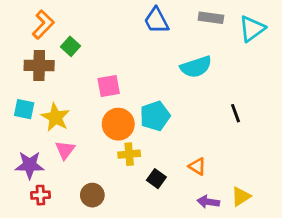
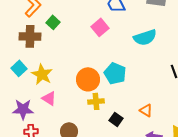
pink square: (109, 86) -> (100, 27), moved, turned -30
cyan square: (24, 109) -> (19, 68), turned 35
cyan pentagon: (155, 116) -> (115, 73), turned -30
pink triangle: (65, 150) -> (49, 98), turned -35

